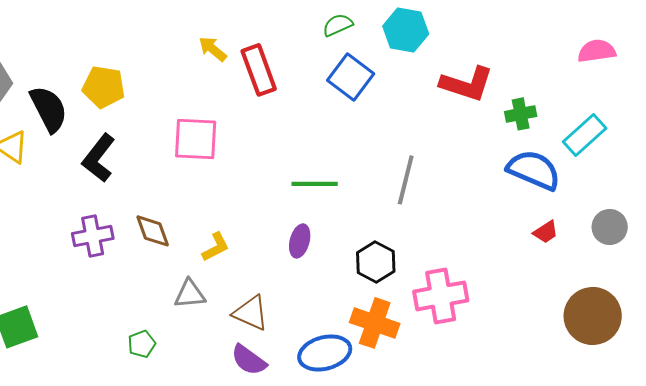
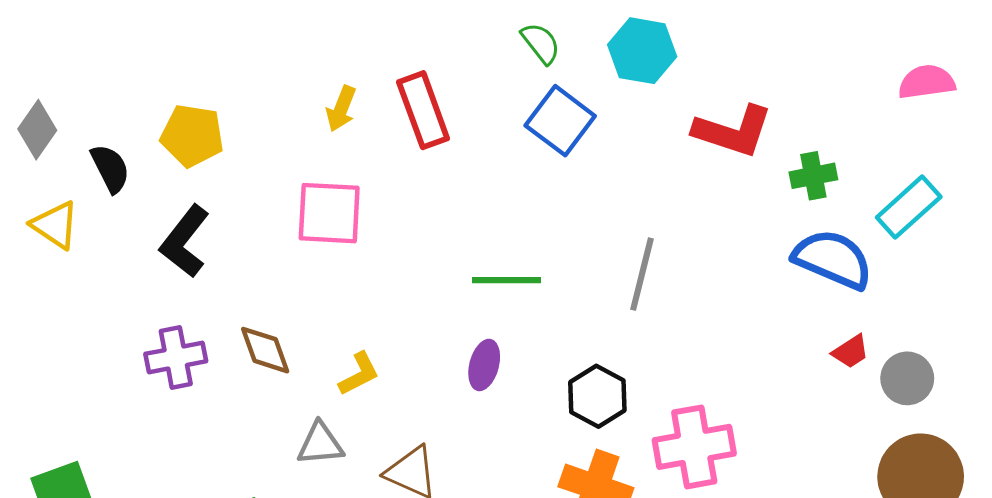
green semicircle: (338, 25) -> (541, 43), turned 76
yellow arrow: (213, 49) -> (341, 109), moved, turned -108
black semicircle: (49, 109) -> (110, 168), size x0.7
gray circle: (610, 227) -> (907, 378), moved

